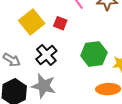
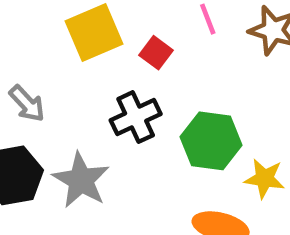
black cross: (46, 55) -> (136, 117), moved

